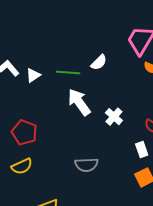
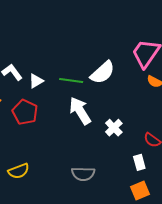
white semicircle: (99, 62) -> (103, 73), size x1.5
red pentagon: (24, 132) -> (25, 112), moved

